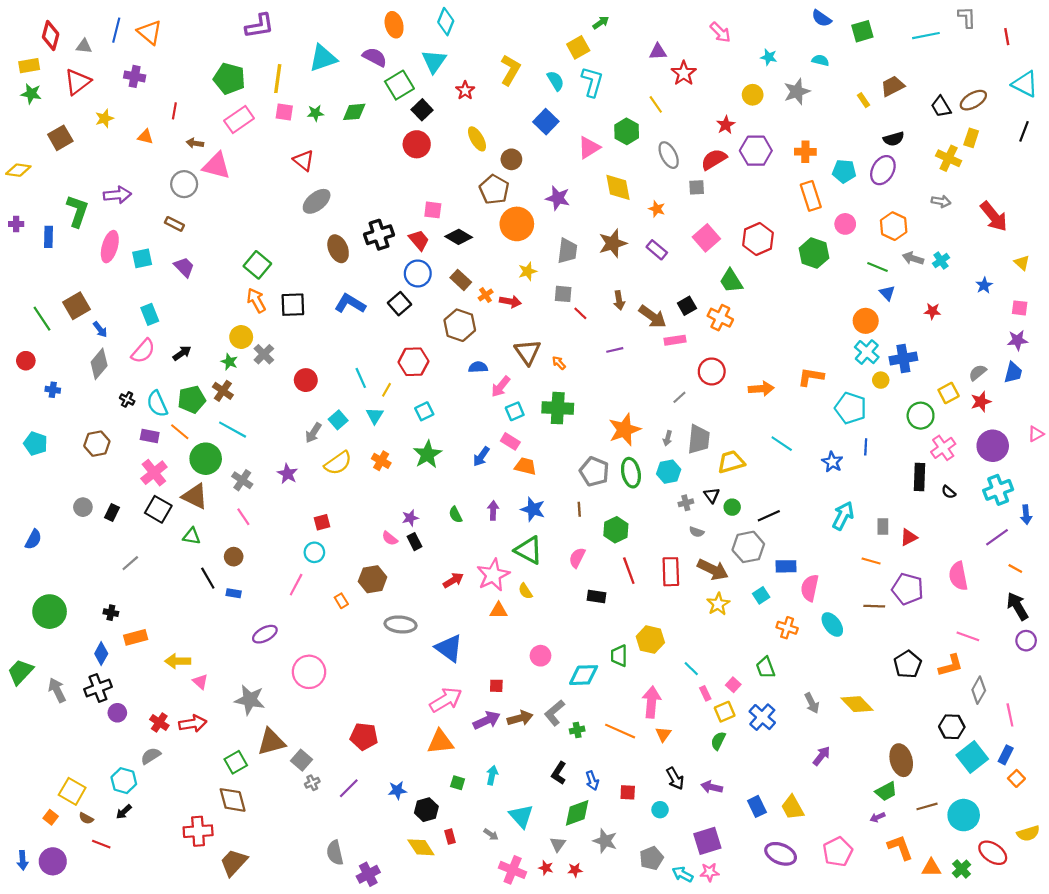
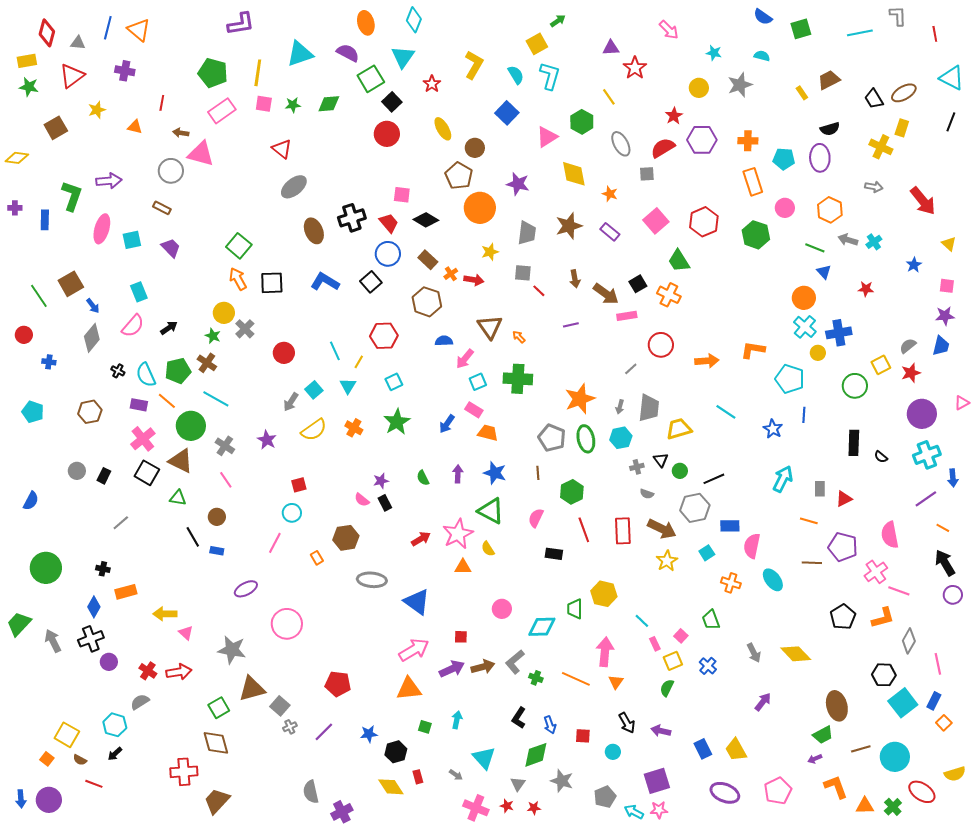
purple ellipse: (883, 170) -> (820, 158), turned -32
pink cross: (943, 448) -> (876, 572), moved
blue cross: (762, 717) -> (708, 666), size x0.7
green cross: (577, 730) -> (536, 678), turned 32

